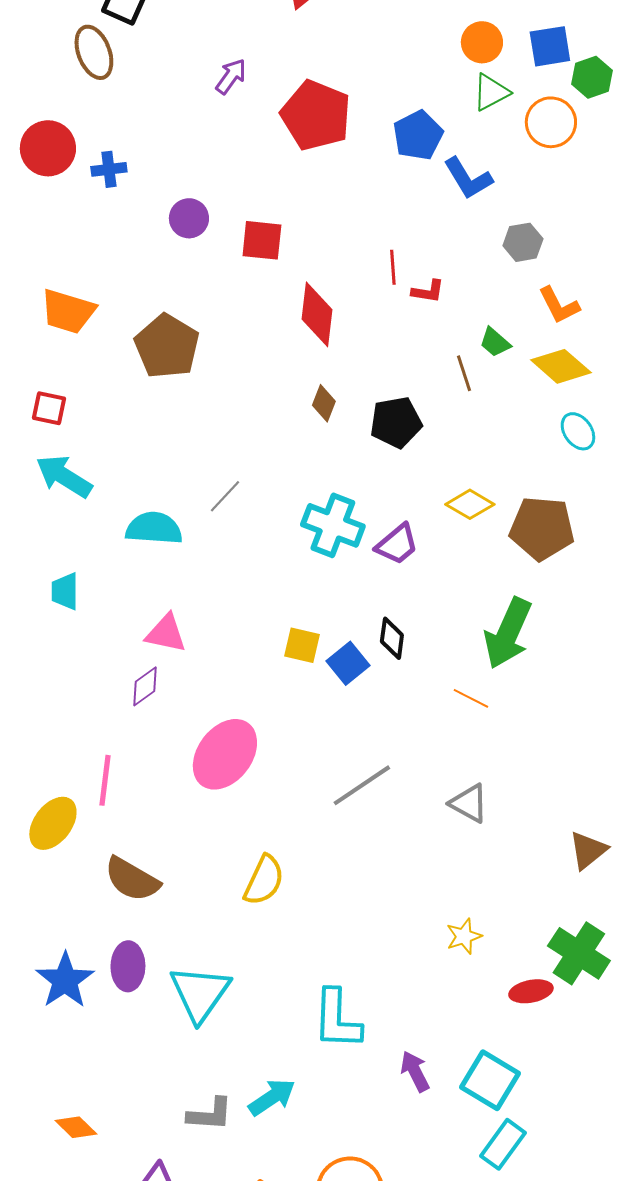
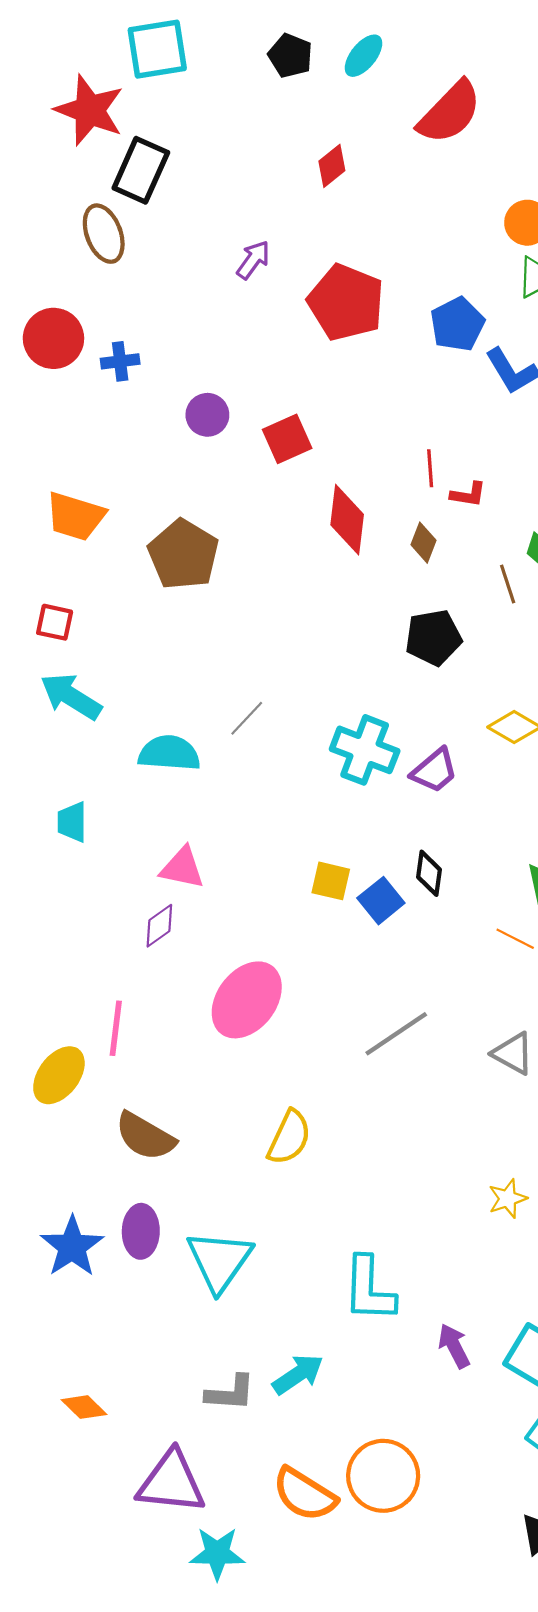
red square: (262, 240) -> (287, 439), turned -30
brown diamond: (324, 403) -> (424, 543), moved

